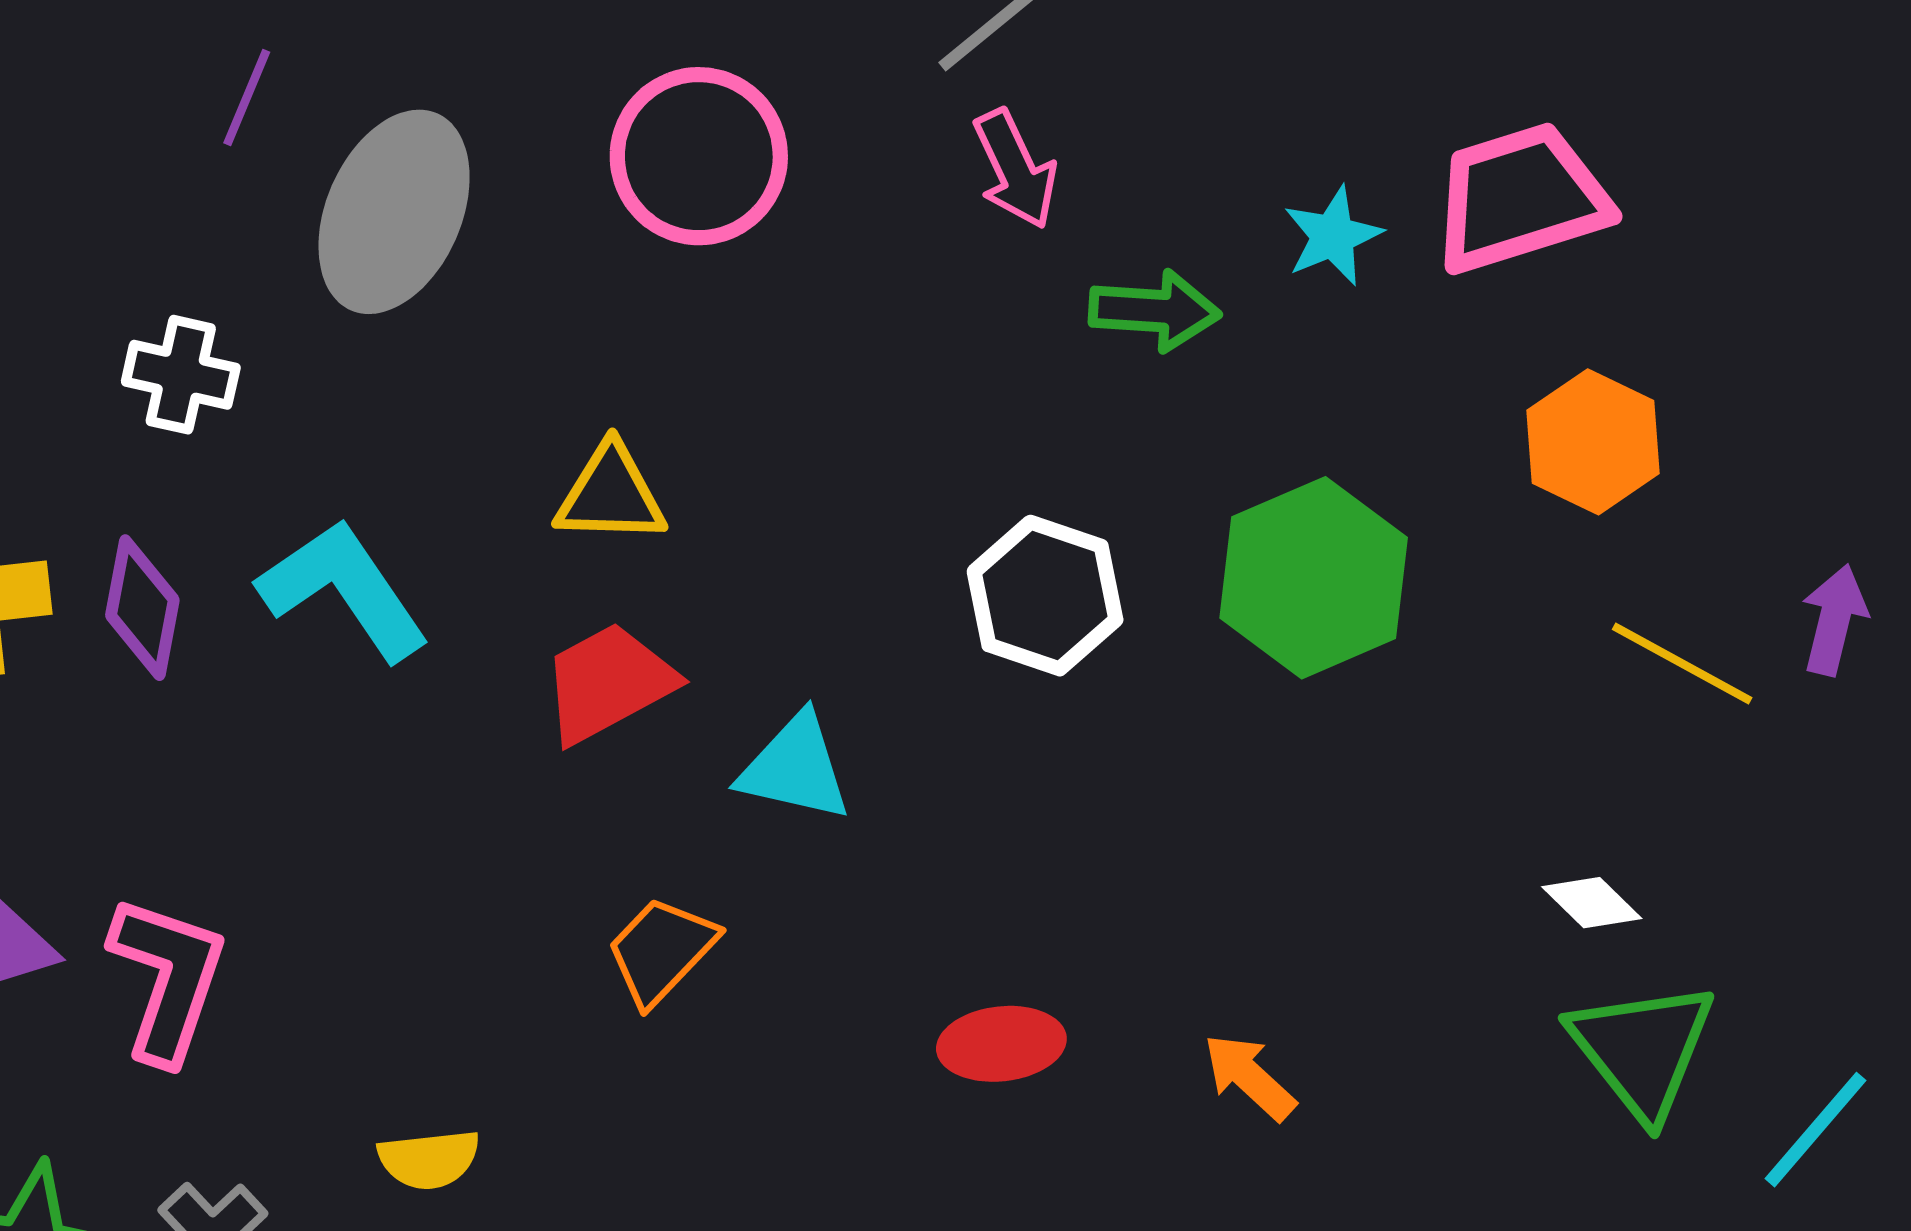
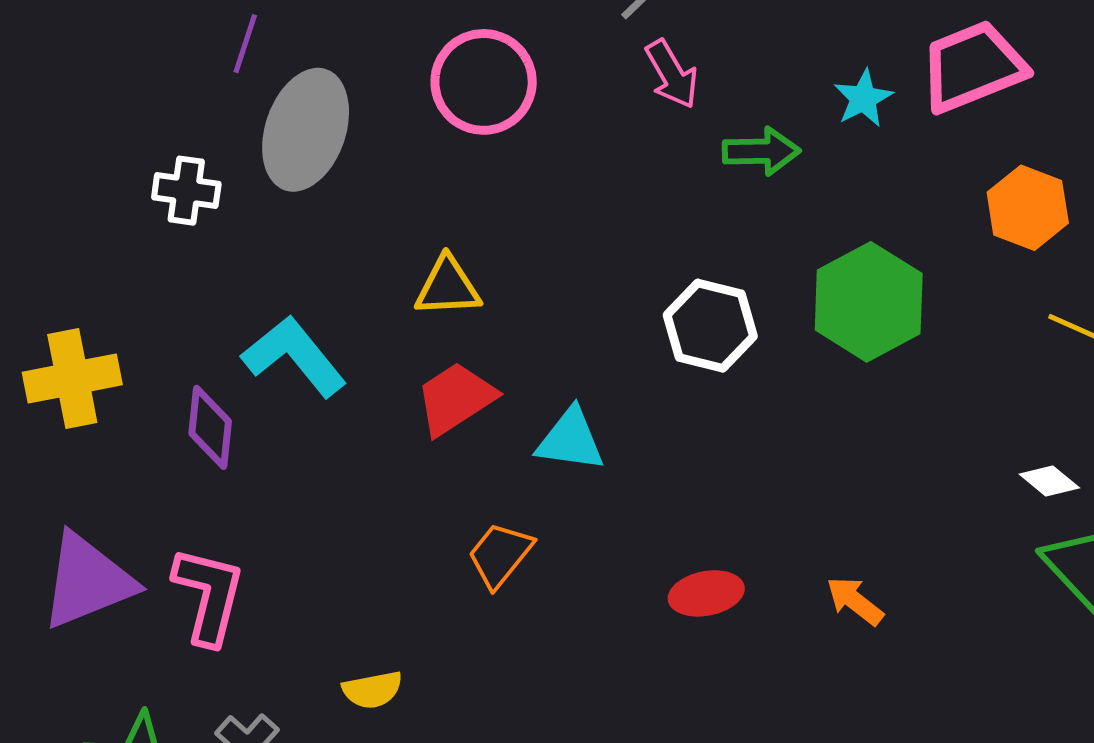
purple line: (247, 97) -> (245, 44), moved
white cross: (181, 375) -> (186, 191), moved
purple diamond: (142, 608) -> (210, 427), moved

